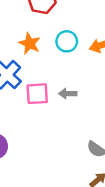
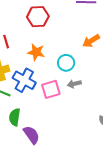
cyan circle: (67, 41) -> (66, 63), moved

